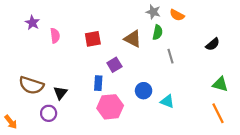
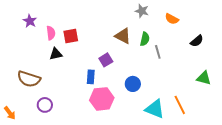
orange semicircle: (177, 15) -> (172, 19), moved
green semicircle: (158, 32) -> (145, 39), moved
red square: (93, 39) -> (71, 36), moved
black triangle: (60, 93) -> (56, 54), moved, turned 40
cyan triangle: (167, 101) -> (155, 109), moved, size x1.5
orange line: (218, 113) -> (180, 105), moved

